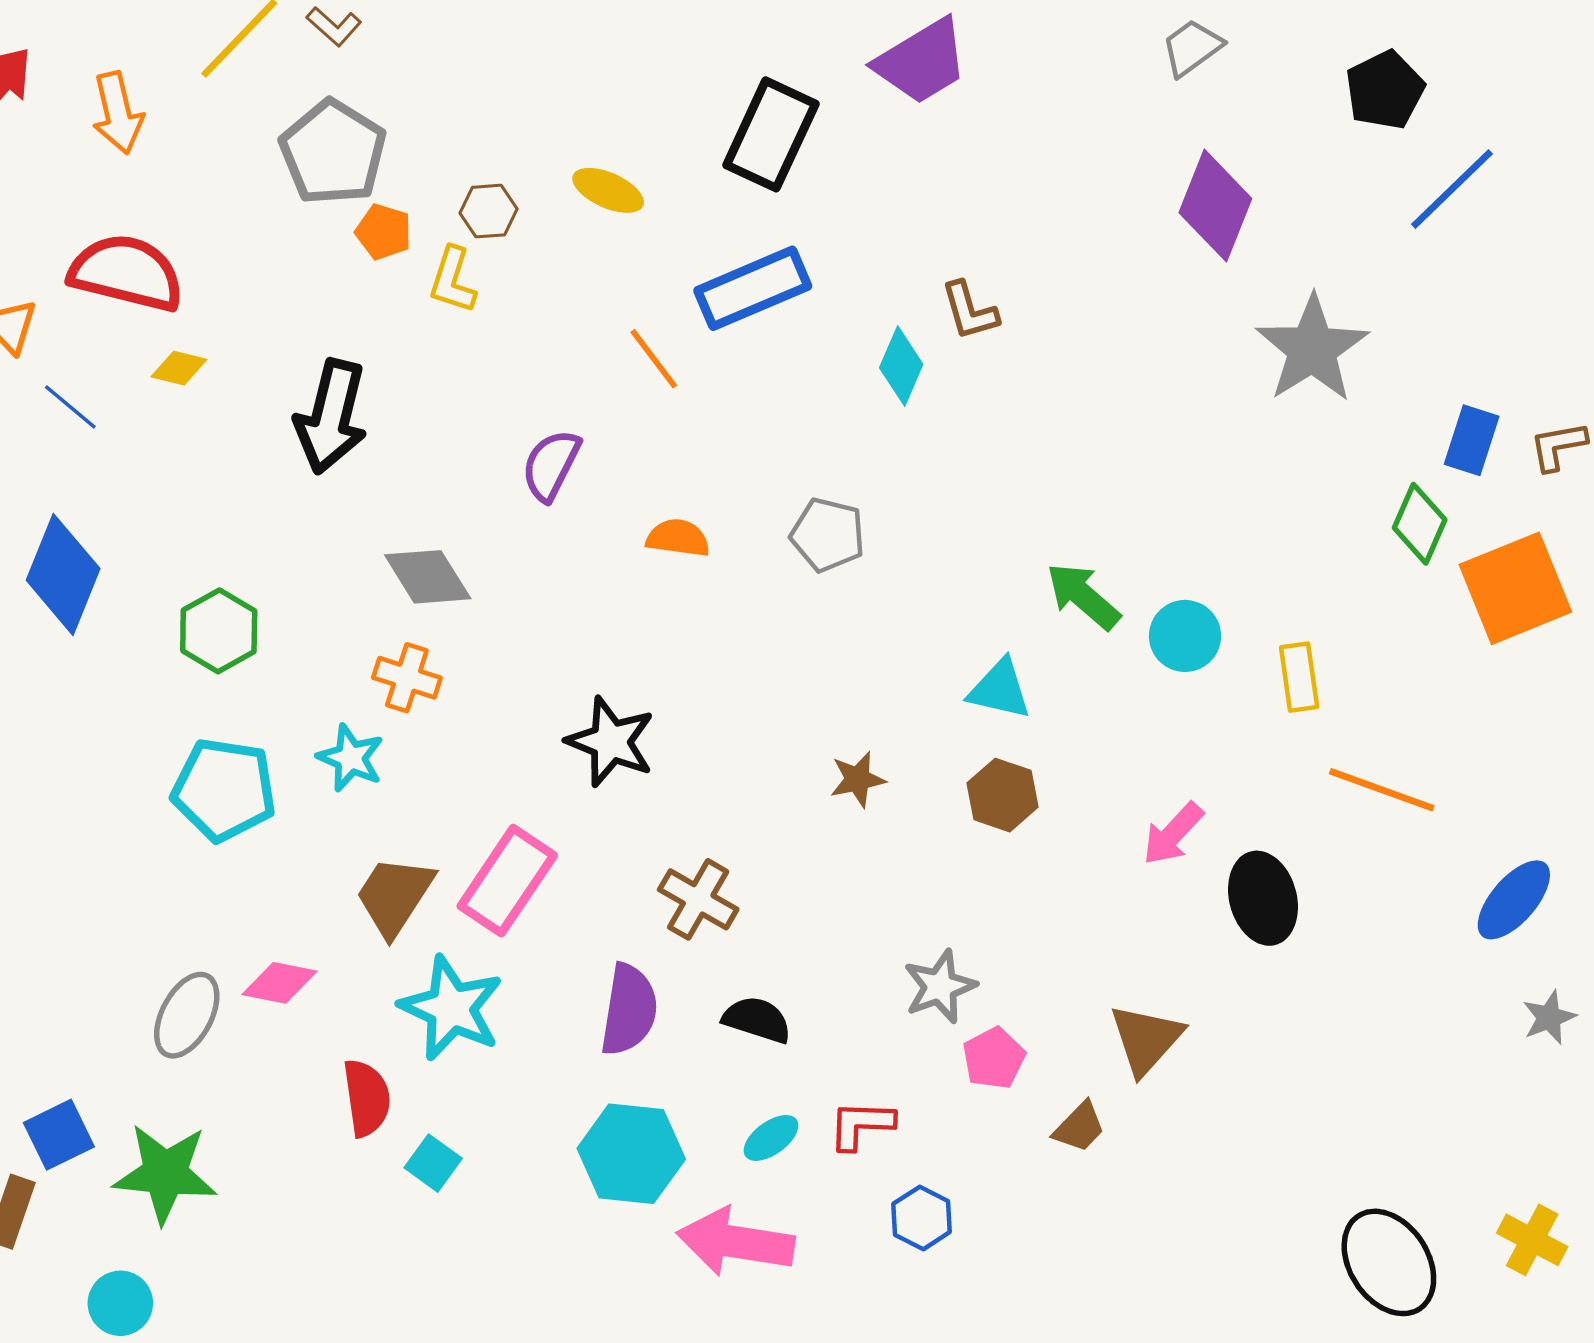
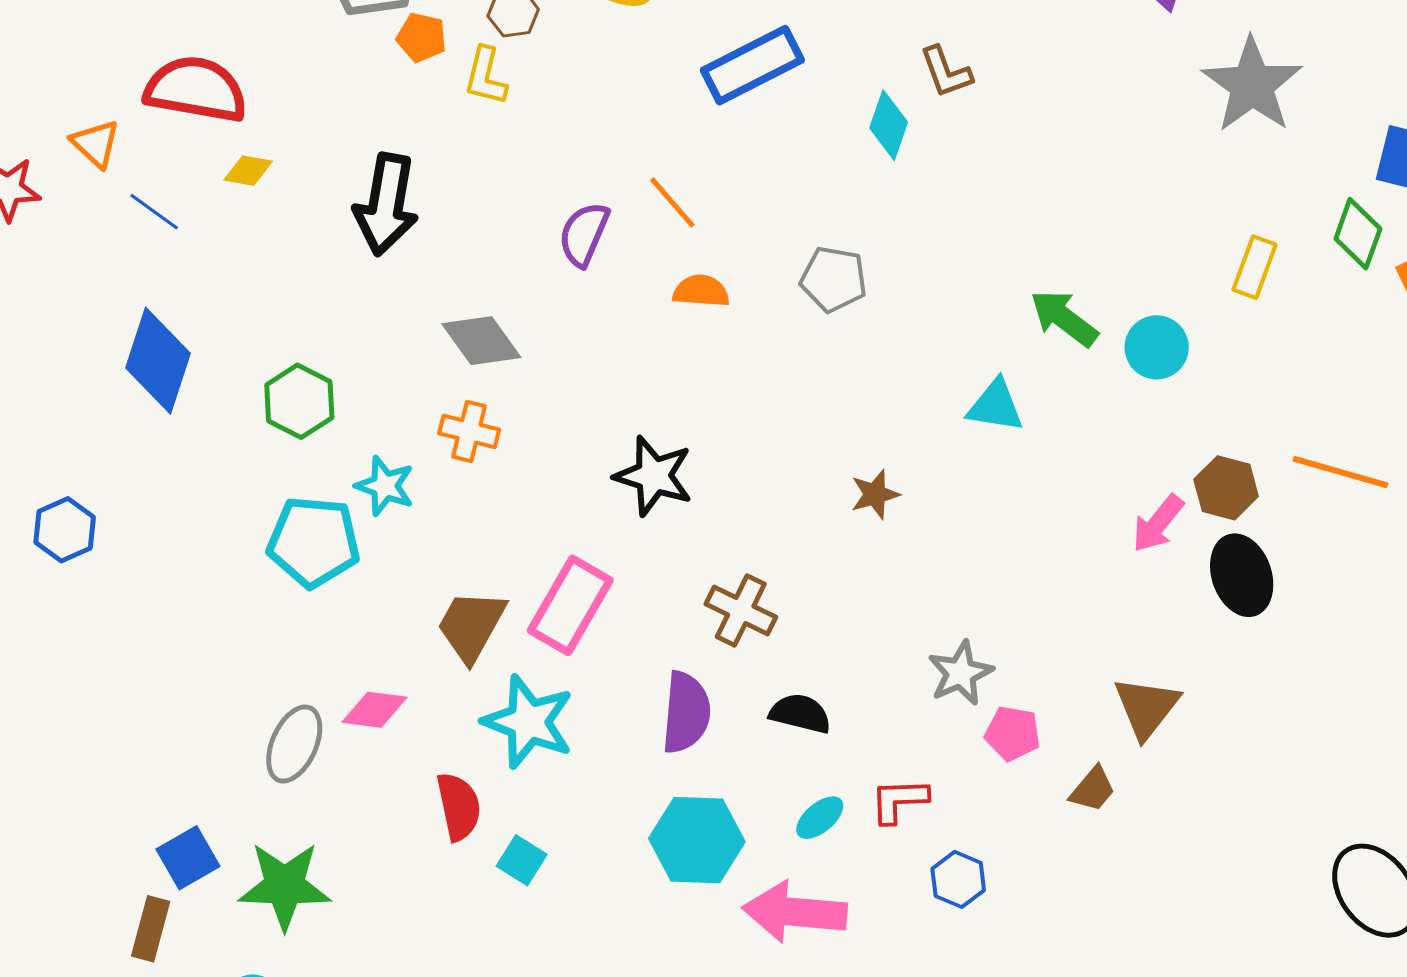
orange line: (654, 359) -> (672, 202), moved
yellow rectangle: (1299, 677) -> (1255, 267), moved, turned 32
cyan star: (351, 758) -> (385, 486), moved
brown hexagon: (1002, 795) -> (1226, 488), moved
pink pentagon: (994, 1058) -> (1013, 733), turned -30

